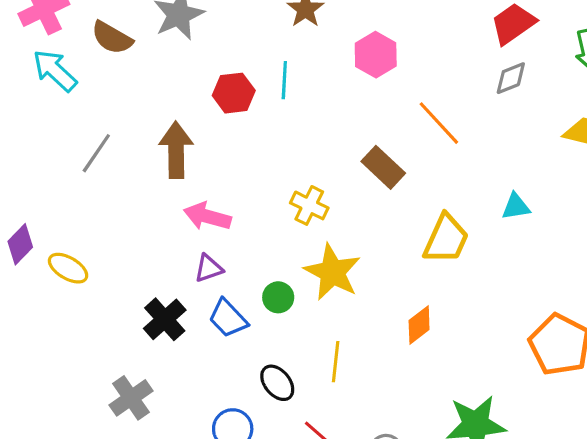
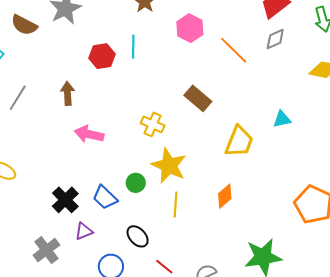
orange line: (439, 123) -> (234, 50), moved
brown arrow: (176, 150) -> (68, 93), size x0.7
purple triangle: (209, 268) -> (84, 231), moved
yellow line: (336, 362) -> (175, 205), moved

